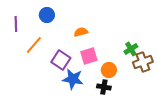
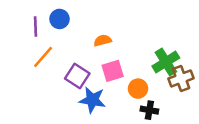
purple line: (16, 24) -> (35, 27), moved
green cross: (131, 49) -> (166, 62), size x1.5
black cross: (104, 87) -> (149, 110), moved

